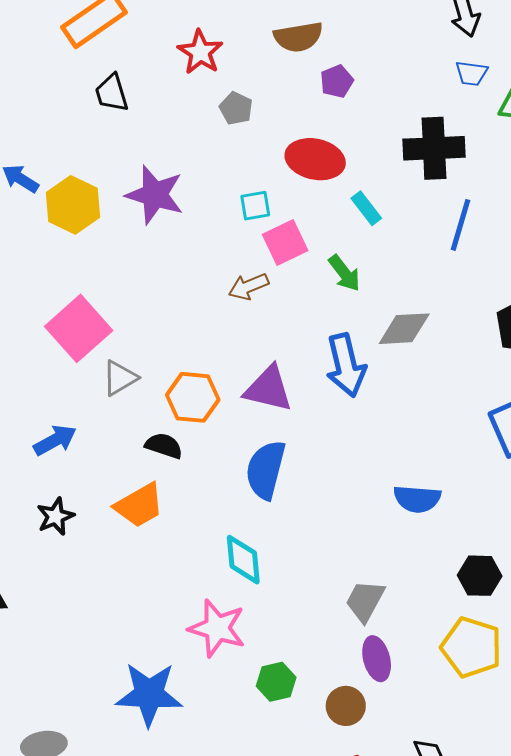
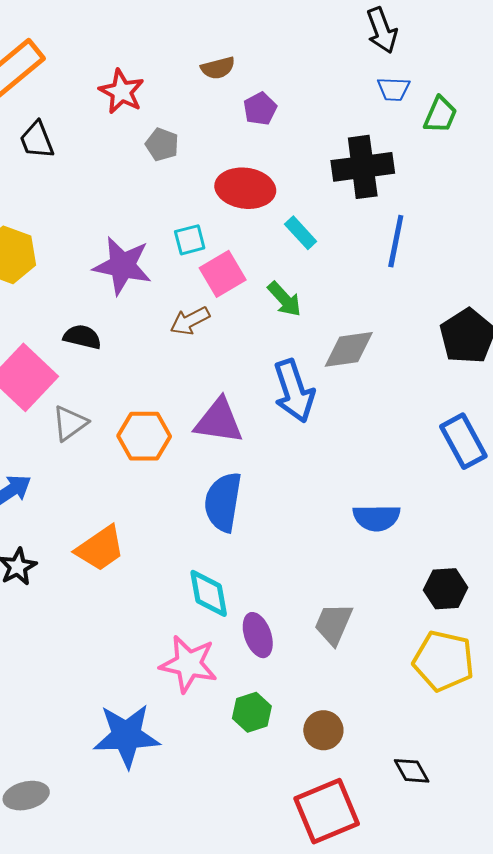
brown semicircle: (298, 37) -> (218, 68), size x0.7
purple star: (155, 195) -> (122, 266), moved
black semicircle: (164, 446) -> (82, 337), moved
purple ellipse: (377, 659) -> (258, 635), moved

